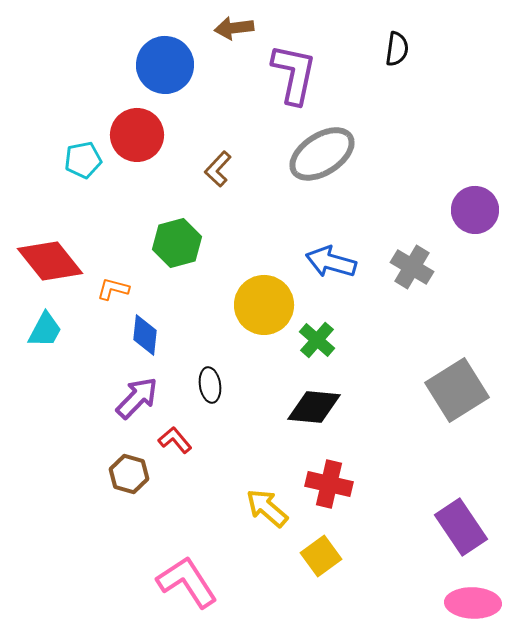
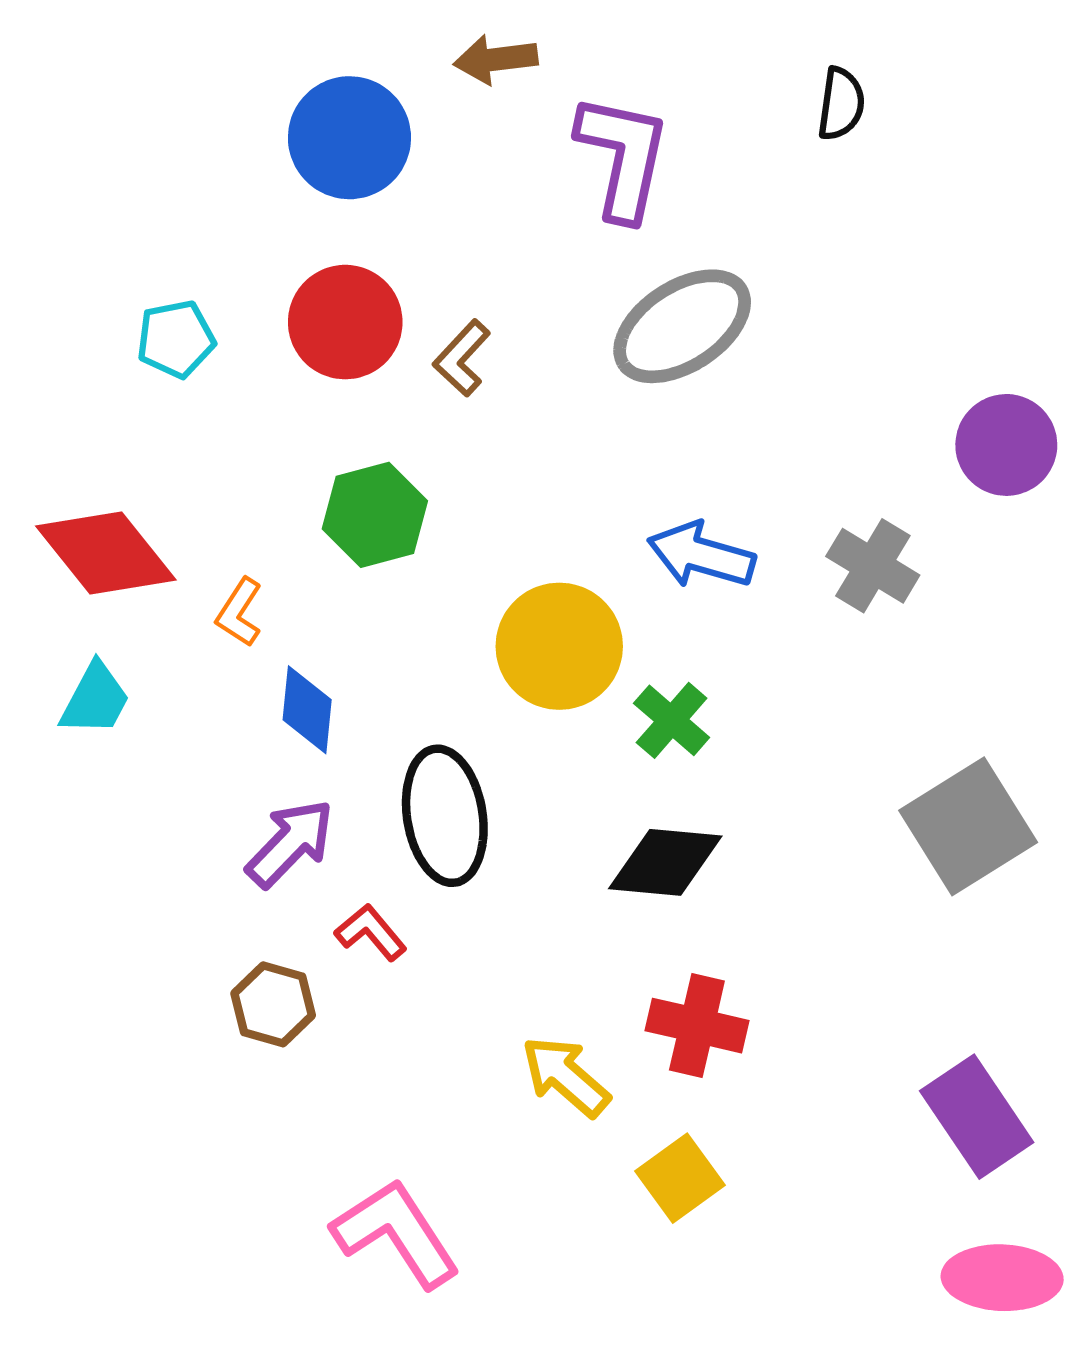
red circle: (137, 135) -> (345, 322), moved
orange L-shape: (113, 289) -> (239, 612), turned -72
black ellipse: (210, 385) -> (445, 816), size x1.8

